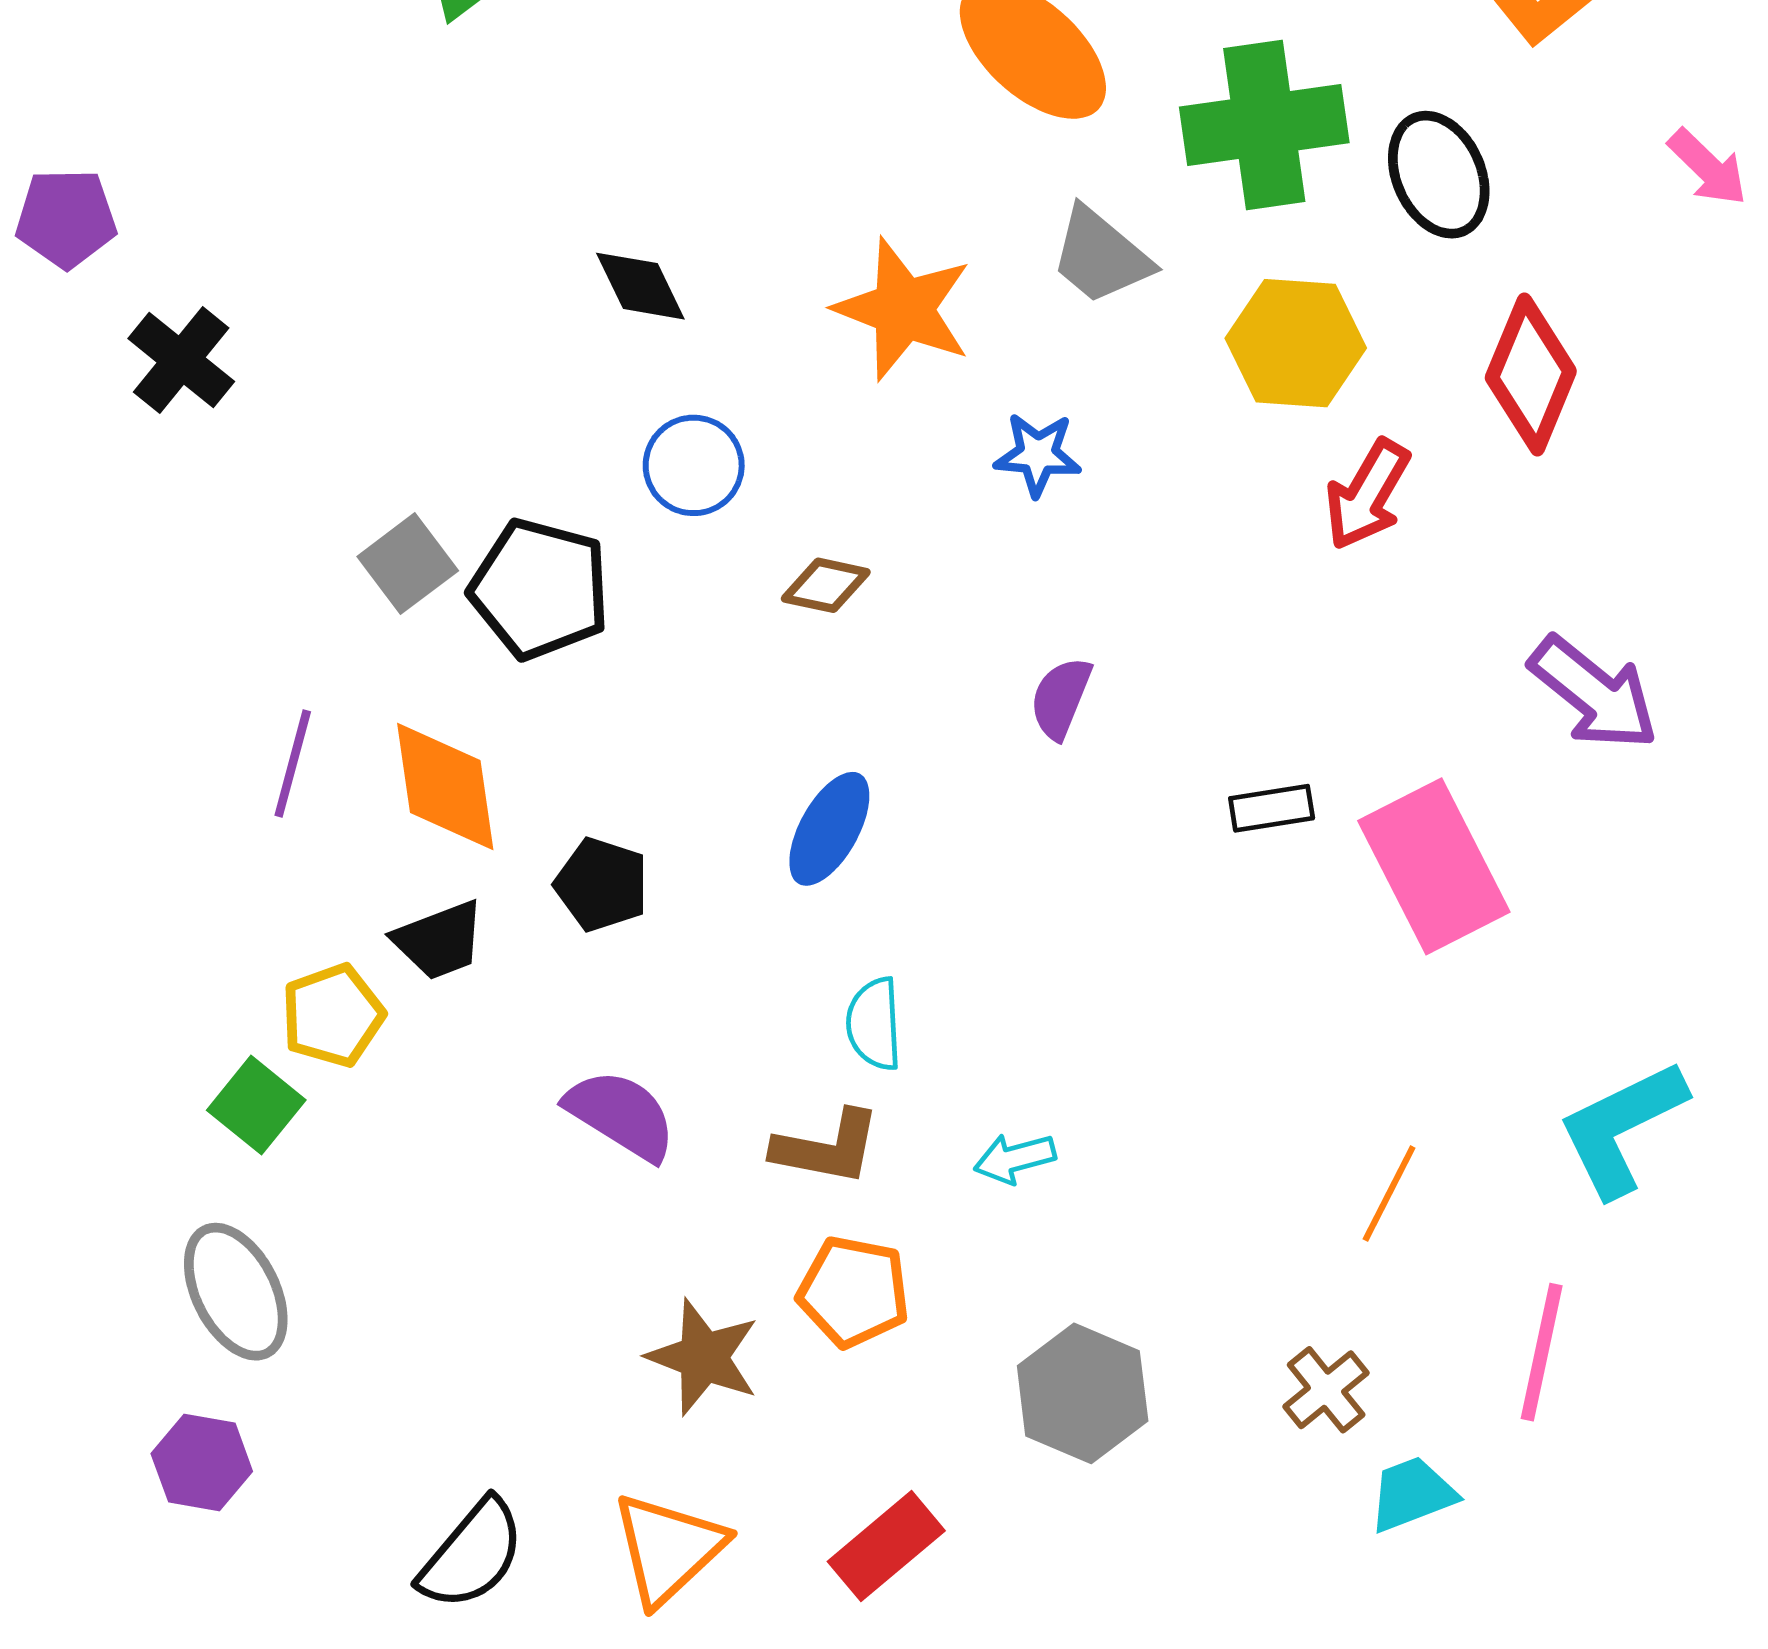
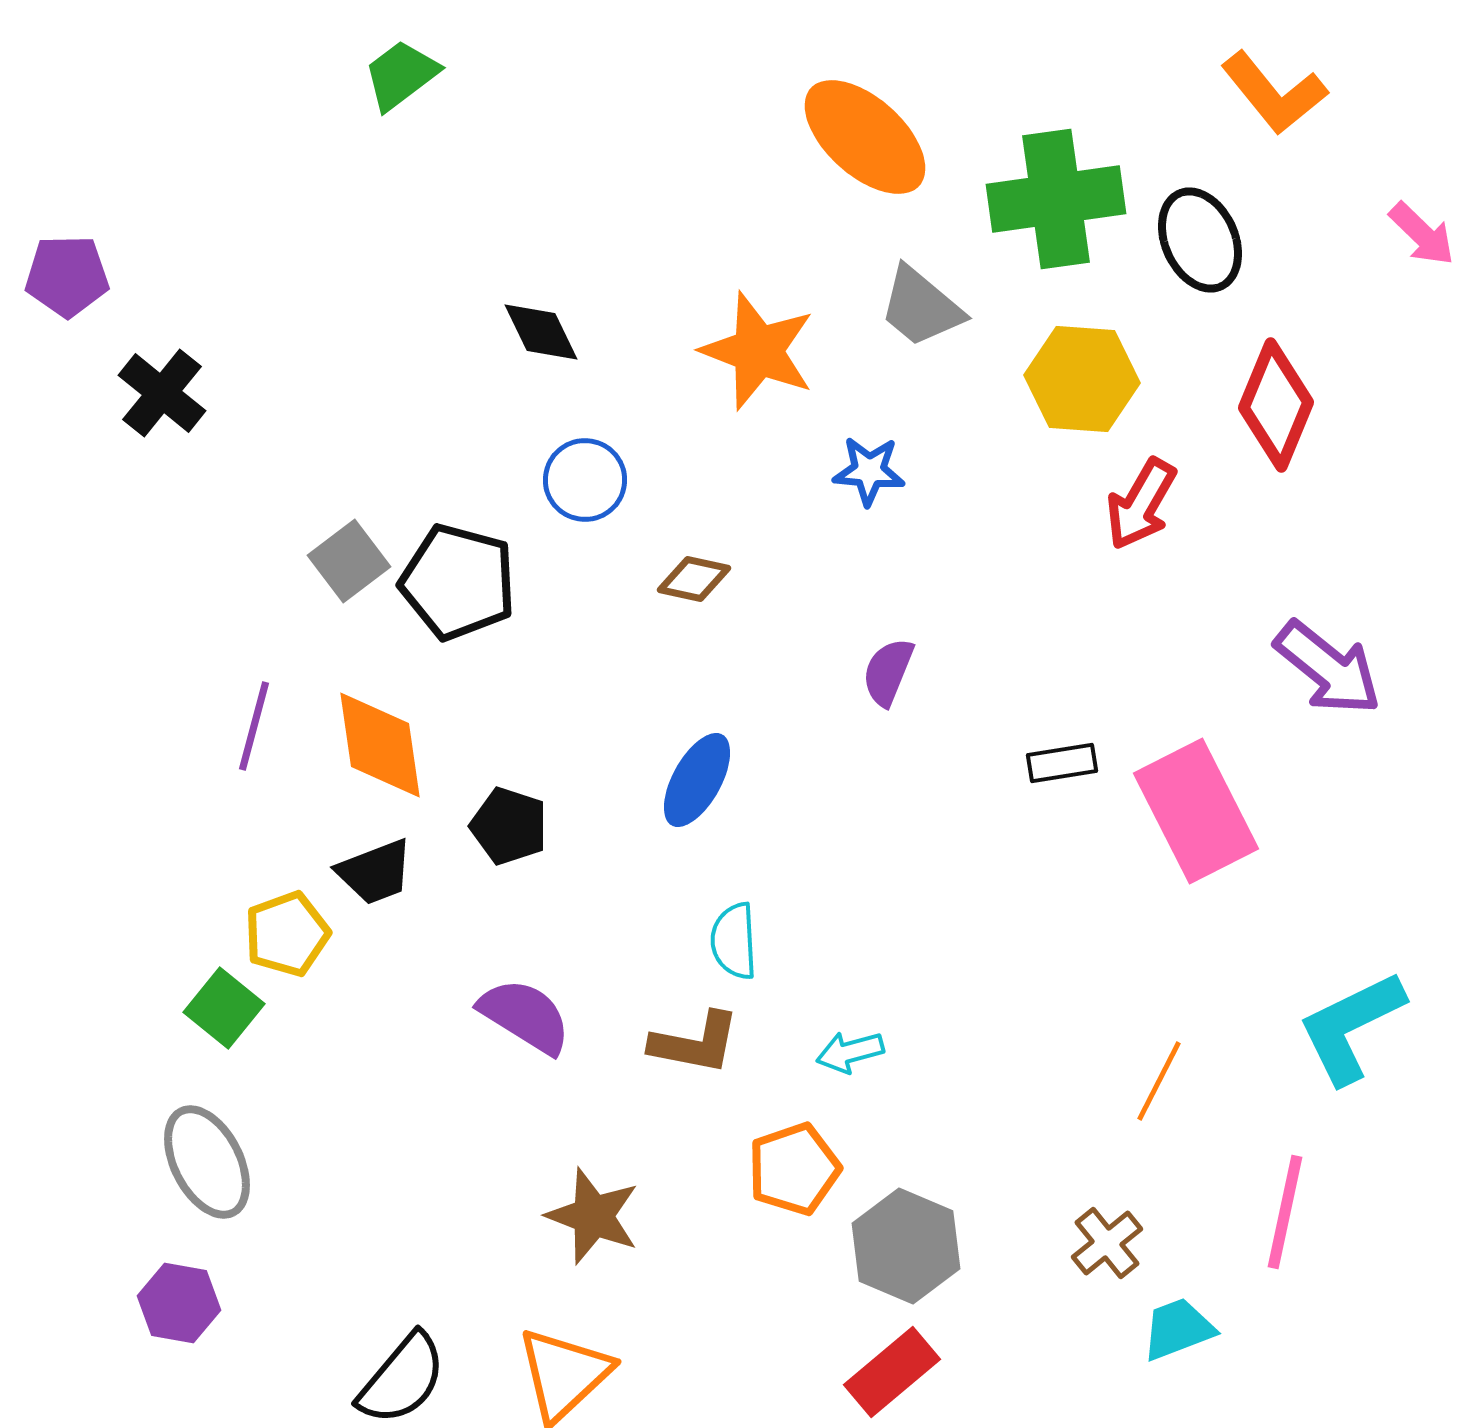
orange pentagon: (854, 1292) -> (794, 1169), moved, turned -30
red rectangle: (886, 1546) -> (892, 1372), moved

